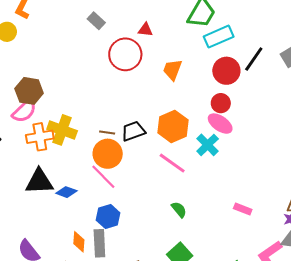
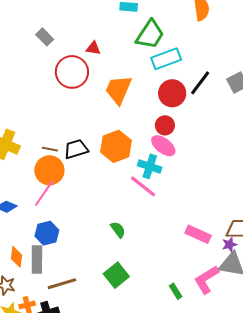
orange trapezoid: (173, 70) -> (118, 90), size x1.4
cyan cross: (208, 145) -> (150, 166), turned -30
pink line: (172, 163) -> (143, 186), moved
pink line: (103, 177) -> (44, 193), turned 76
pink rectangle: (243, 209) -> (198, 234), moved, size x1.4

